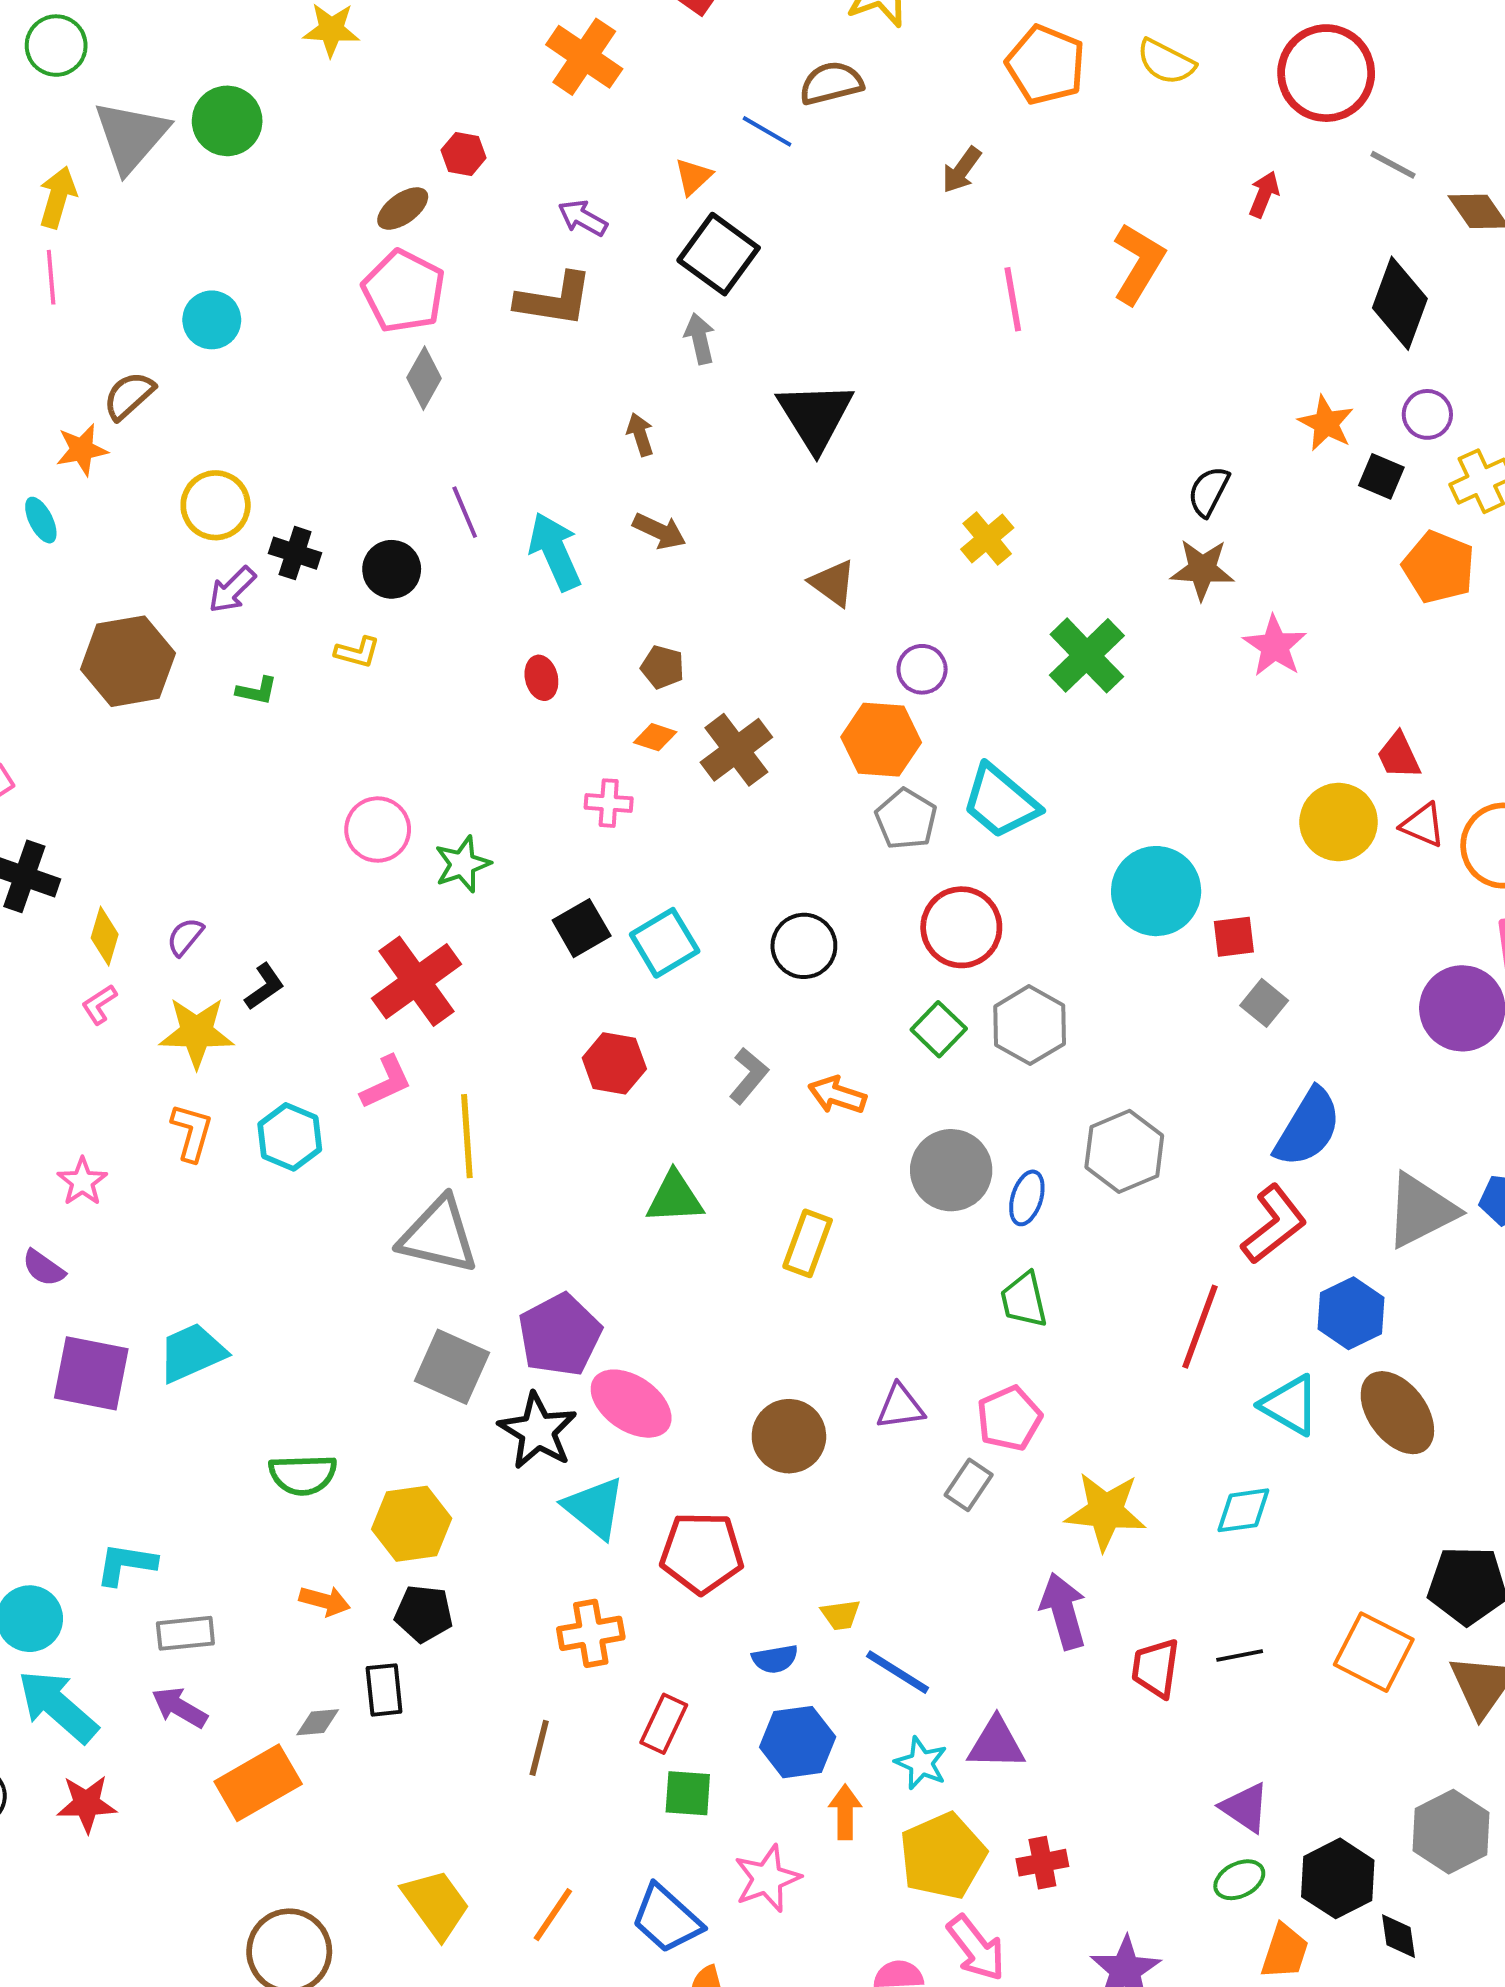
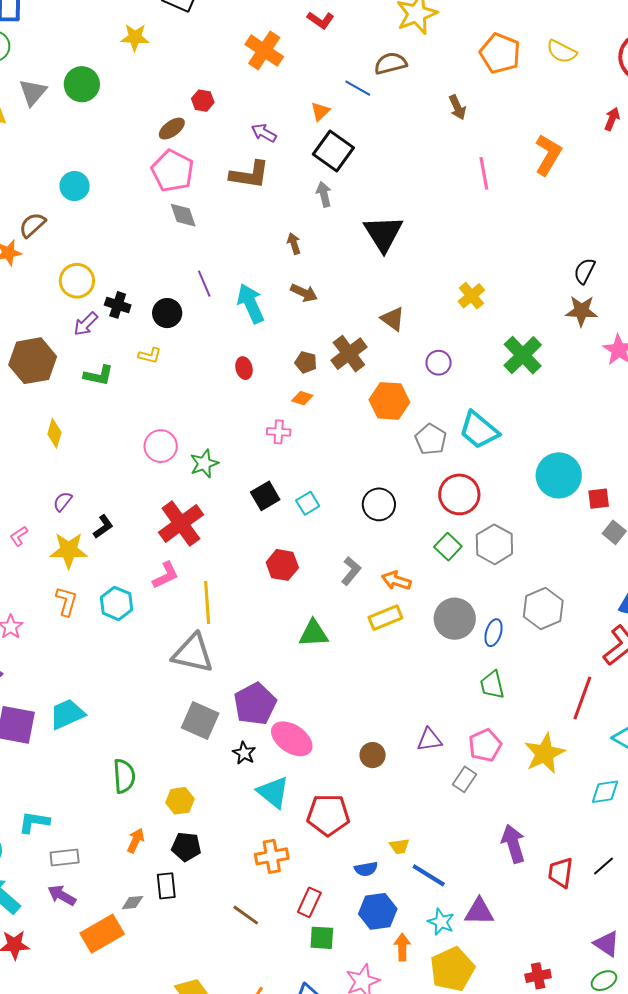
gray triangle: (131, 136) -> (33, 92), size x0.7
brown arrow: (962, 170) -> (457, 107), turned -60
gray diamond: (424, 378) -> (183, 215), turned -48
green L-shape: (257, 691) -> (98, 375), size x1.4
orange hexagon: (881, 740) -> (389, 401), moved
brown cross: (736, 750) -> (349, 354), moved
yellow diamond: (105, 936) -> (54, 433), moved
cyan square: (665, 943) -> (308, 503), size x0.7
yellow rectangle: (808, 1243) -> (385, 618), moved, turned 48
black star: (538, 1431) -> (244, 753), size x0.6
brown circle: (789, 1436) -> (373, 755), size x0.7
green semicircle: (303, 1475) -> (124, 776), turned -92
yellow star: (1106, 1511) -> (545, 753), moved, turned -30
yellow hexagon: (412, 1524) -> (180, 801), size x0.7
orange arrow: (325, 1601) -> (136, 841), turned -80
black line: (1240, 1655) -> (603, 866), turned -30
brown line: (539, 1748) -> (246, 915), turned -68
red cross: (1042, 1863) -> (538, 976), moved

